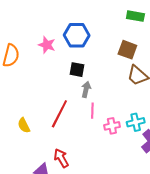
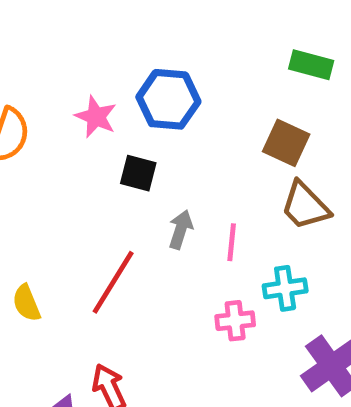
black square: (77, 70) -> (138, 173), moved
pink line: (92, 111) -> (232, 242), moved
cyan cross: (136, 122) -> (285, 288), moved

